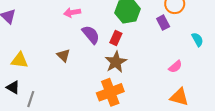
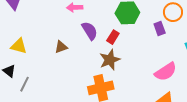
brown triangle: (63, 55) -> (61, 47), turned 48
pink semicircle: (175, 67) -> (166, 72), size x1.6

